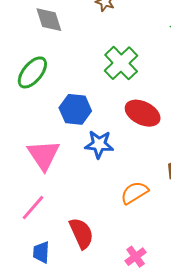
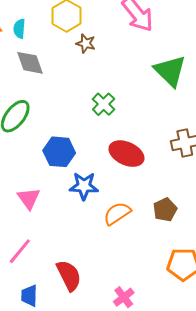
green cross: (121, 63) -> (104, 104), size x0.7
pink triangle: (43, 155) -> (29, 198), size x0.7
orange semicircle: (134, 193) -> (117, 213), moved

